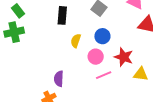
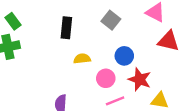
blue circle: (102, 36) -> (124, 56), moved
yellow semicircle: (76, 41) -> (82, 59), turned 64

